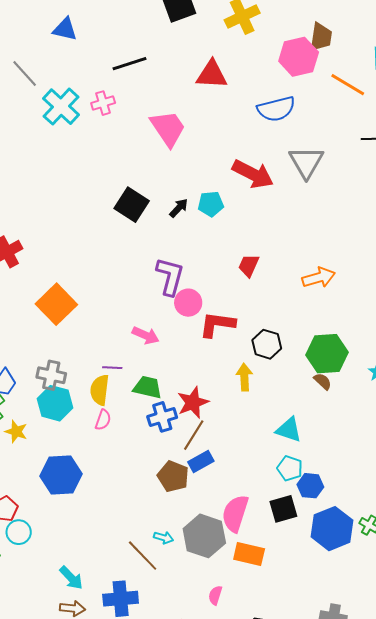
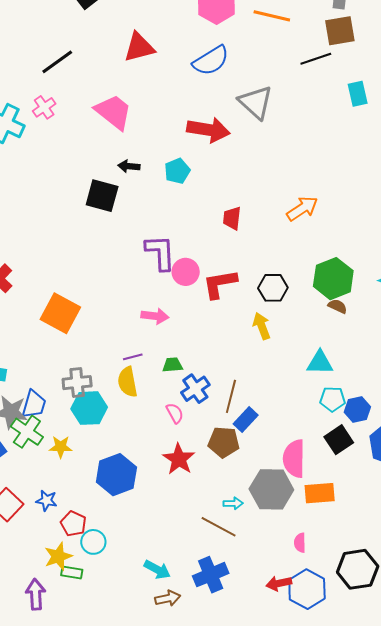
black arrow: (179, 208) -> (129, 166), moved, turned -110
green trapezoid: (148, 387) -> (172, 365), size x0.7
red star: (193, 403) -> (179, 459), moved
pink semicircle: (103, 420) -> (175, 413), moved, turned -30

